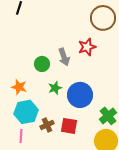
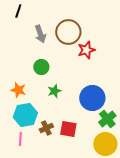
brown circle: (103, 18) -> (68, 32), moved
gray arrow: (64, 57) -> (40, 34), moved
blue circle: (80, 95) -> (92, 98), moved

